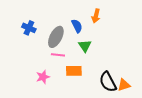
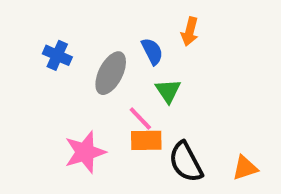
pink line: (58, 55) -> (140, 119), moved, turned 40
pink star: (43, 77) -> (85, 152), size x1.5
black semicircle: (108, 82) -> (186, 162), moved

